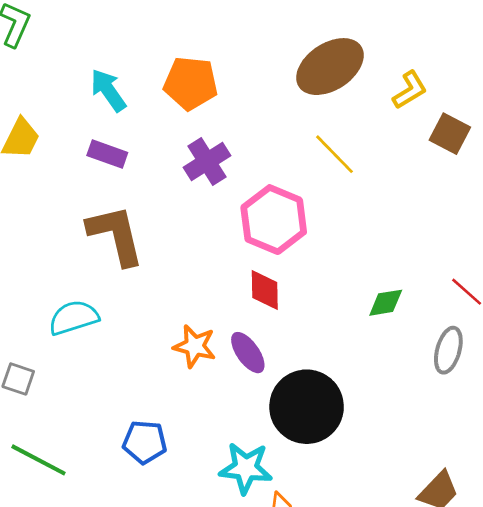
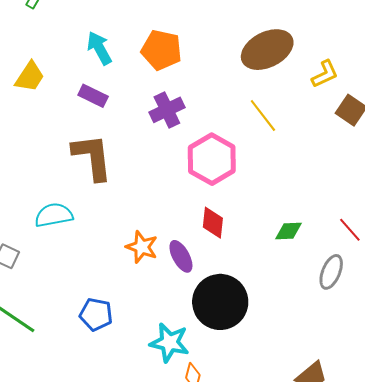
red diamond: (265, 290) -> (213, 223), moved

